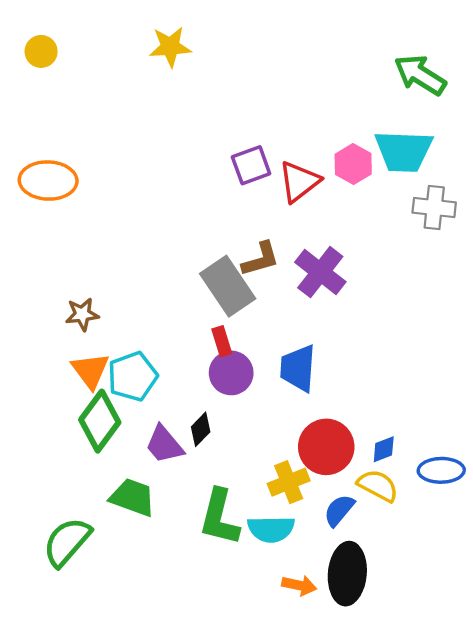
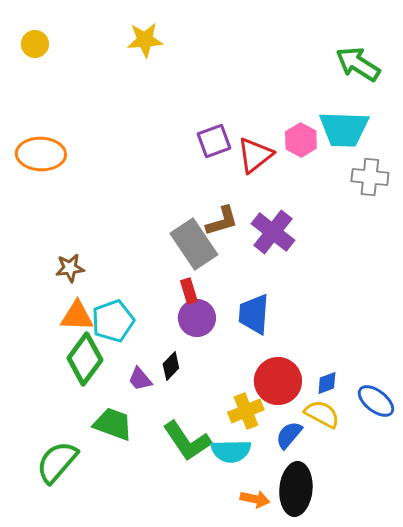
orange triangle: (90, 371) -> (77, 316), turned -51
purple trapezoid: (164, 445) -> (140, 379), size x0.7
blue ellipse: (441, 470) -> (376, 401), turned 39
green L-shape: (219, 517) -> (187, 441), turned -48

